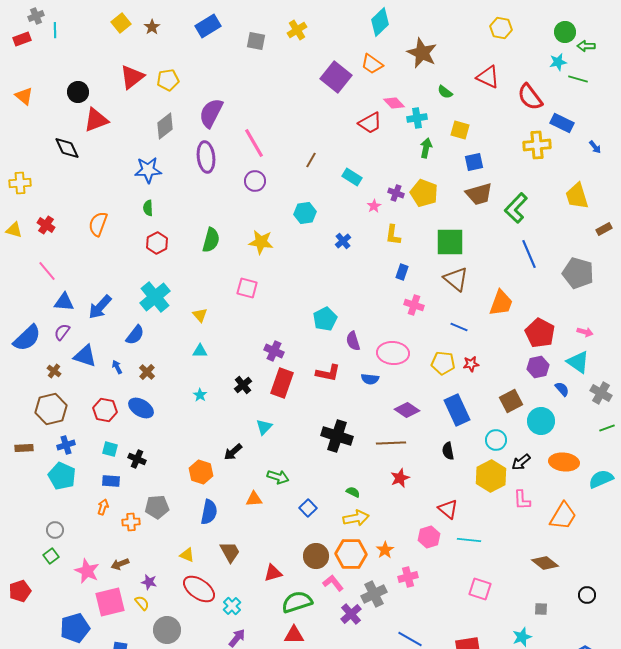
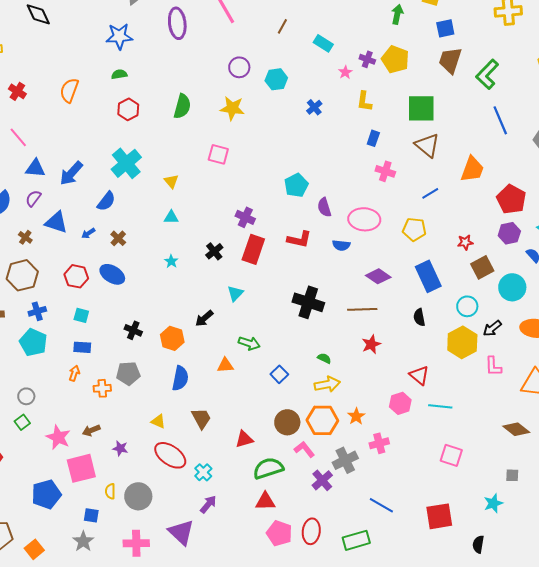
purple circle: (255, 181) -> (239, 67), moved
brown trapezoid: (479, 194) -> (450, 60), turned 124
green semicircle: (148, 208) -> (119, 74), turned 84
blue line: (459, 327) -> (430, 193), turned -54
red star: (471, 364) -> (465, 242), moved
blue arrow: (117, 367) -> (88, 233), turned -96
black cross: (137, 459) -> (133, 330), moved
yellow semicircle: (142, 603) -> (110, 491), moved, turned -140

